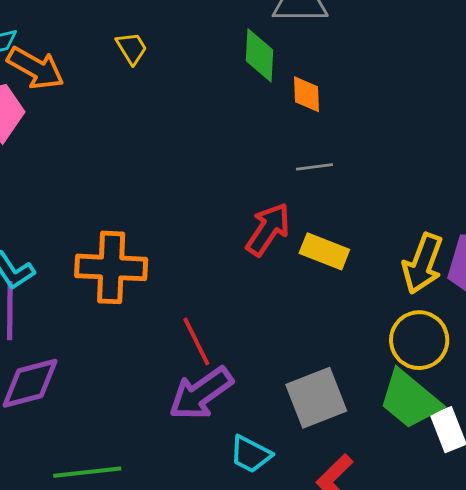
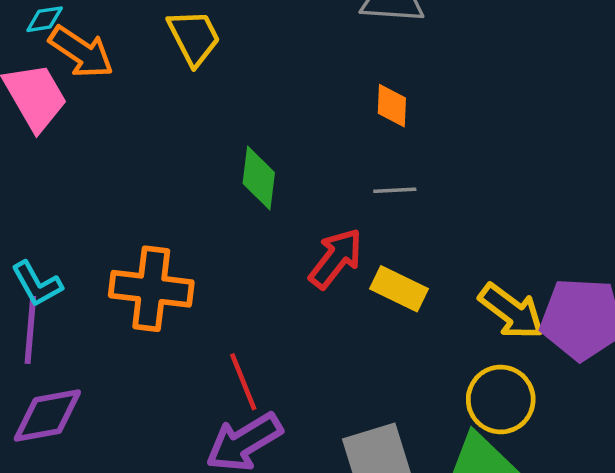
yellow trapezoid: (132, 48) -> (194, 37), size x1.5
green diamond: (259, 55) -> (259, 178), moved
yellow arrow: (423, 263) -> (511, 311), turned -78

